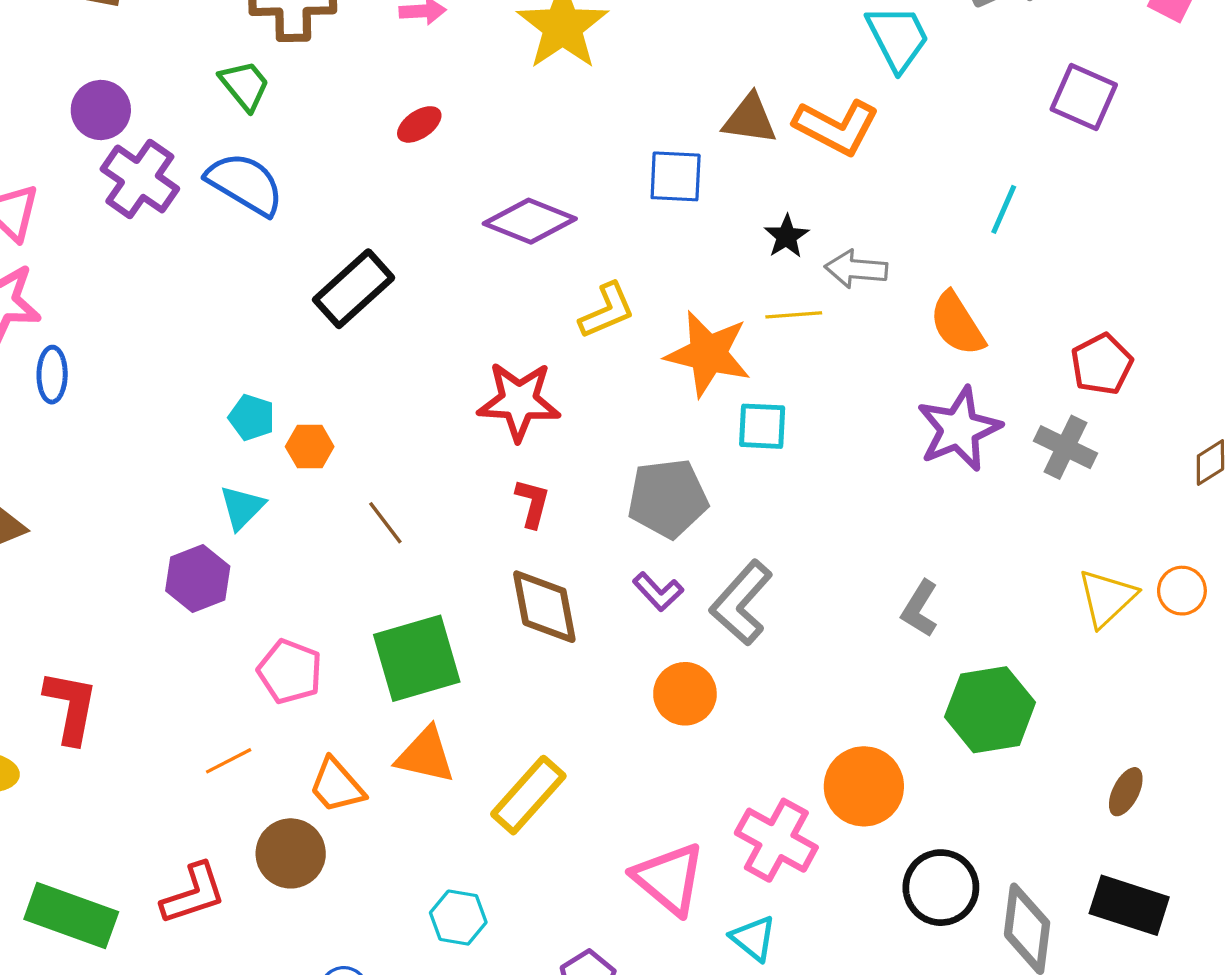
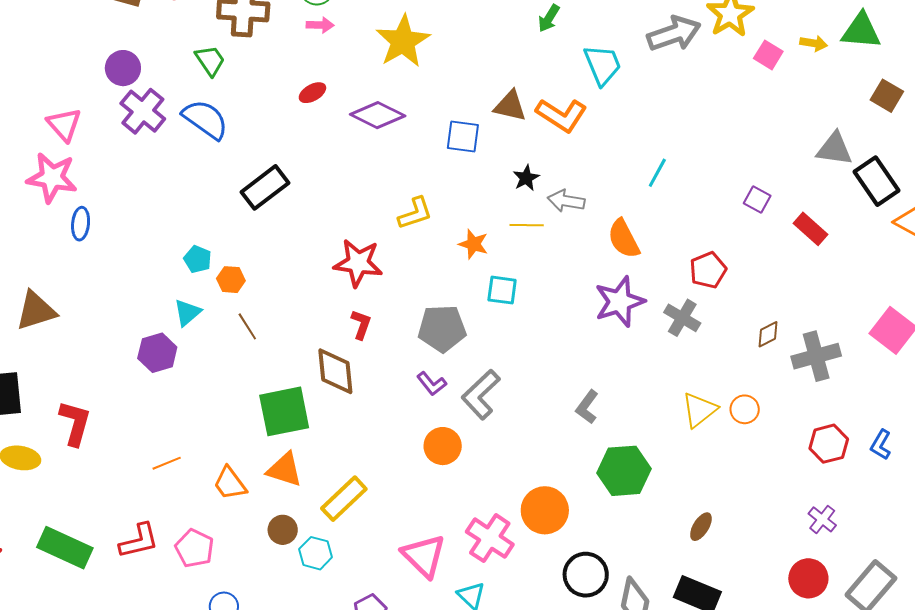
purple square: (1084, 97) -> (757, 200), moved, size x0.7
purple diamond: (530, 221) -> (378, 115), moved
orange star: (708, 354) -> (473, 244), size x0.6
brown line: (385, 523) -> (247, 326), moved
brown diamond: (544, 607) -> (335, 371), moved
pink pentagon: (290, 672) -> (194, 548), moved
brown circle: (291, 853) -> (283, 530), moved, size x0.7
cyan hexagon: (458, 918) -> (316, 553), moved

